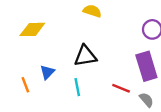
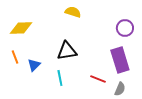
orange line: (25, 85) -> (15, 57), moved
gray semicircle: (146, 100) -> (120, 89), turned 64

